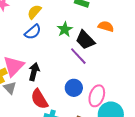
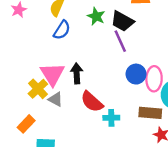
purple line: (78, 56) -> (120, 41), turned 36
blue circle: (74, 88) -> (136, 74), moved

